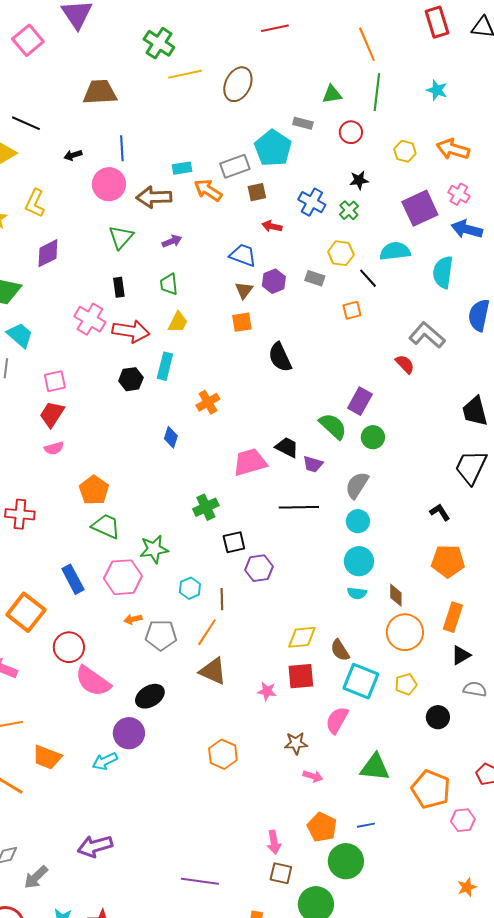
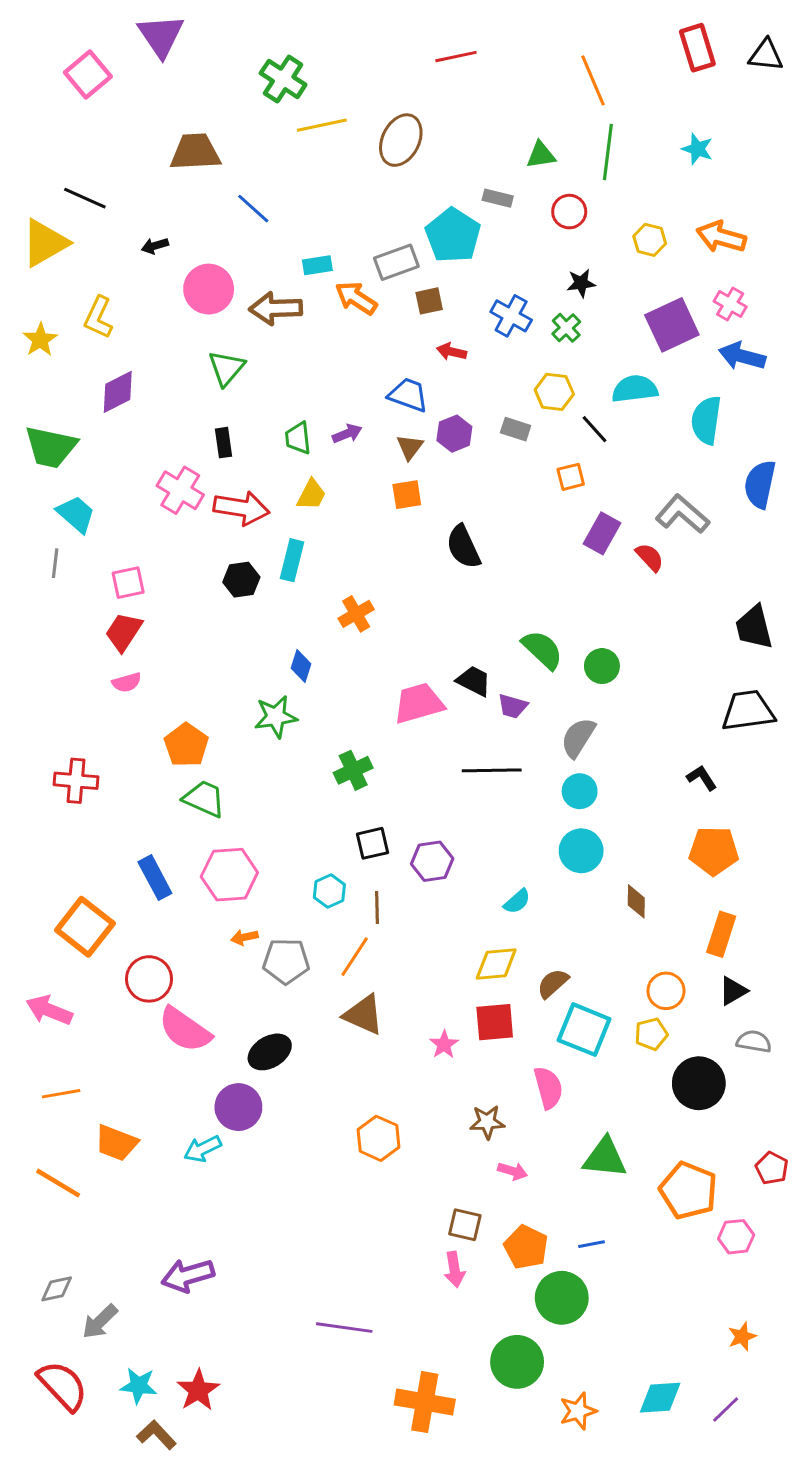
blue line: (122, 148) -> (253, 209), moved, turned -45
purple arrow: (172, 241) -> (347, 434), moved
purple rectangle: (360, 401) -> (602, 533), moved
black trapezoid: (471, 467) -> (748, 711), turned 57
black square: (234, 542) -> (373, 843), moved
green star: (154, 549) -> (276, 717), moved
cyan semicircle: (357, 593) -> (517, 901), moved, turned -48
orange circle: (405, 632) -> (666, 991), moved, size x0.7
brown semicircle: (340, 650) -> (553, 983), turned 80
pink star: (267, 691) -> (444, 1044), turned 30
black circle: (438, 717) -> (699, 1083), size x1.5
pink semicircle: (337, 720) -> (548, 1088), turned 136
brown square: (281, 873) -> (465, 1225), moved

